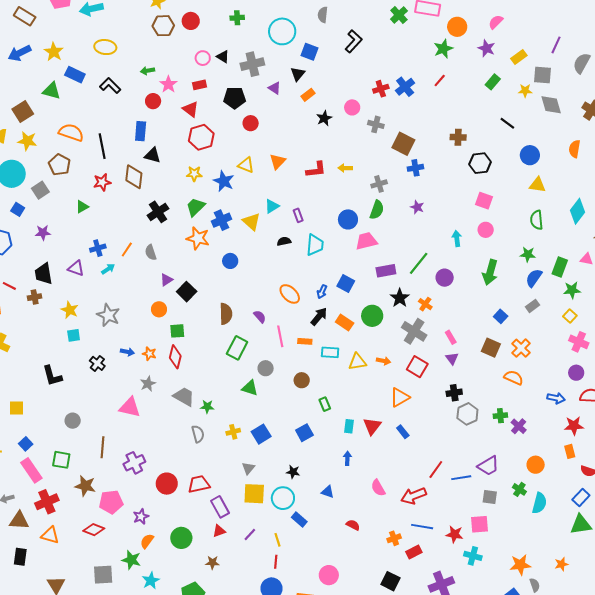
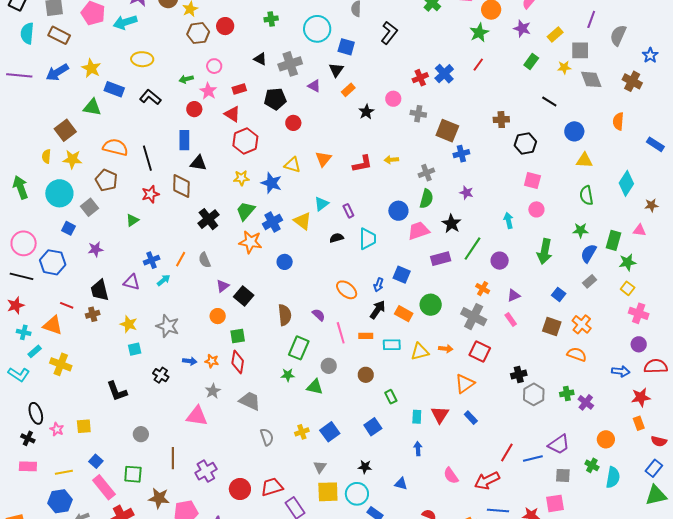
pink circle: (203, 58) -> (214, 66), moved
black star: (400, 298) -> (451, 224), moved
purple triangle: (452, 358) -> (514, 296), moved, turned 48
green star: (207, 407) -> (288, 375), moved

